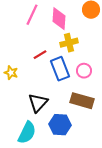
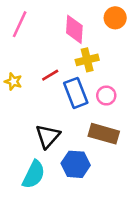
pink line: (32, 15) -> (20, 24), moved
yellow star: (11, 73) -> (13, 82), moved

